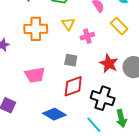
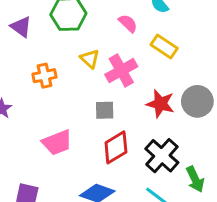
orange cross: (36, 29) -> (44, 76), size x0.7
pink cross: (87, 36) -> (121, 71), size x1.5
black cross: (103, 98) -> (162, 156), turned 35

